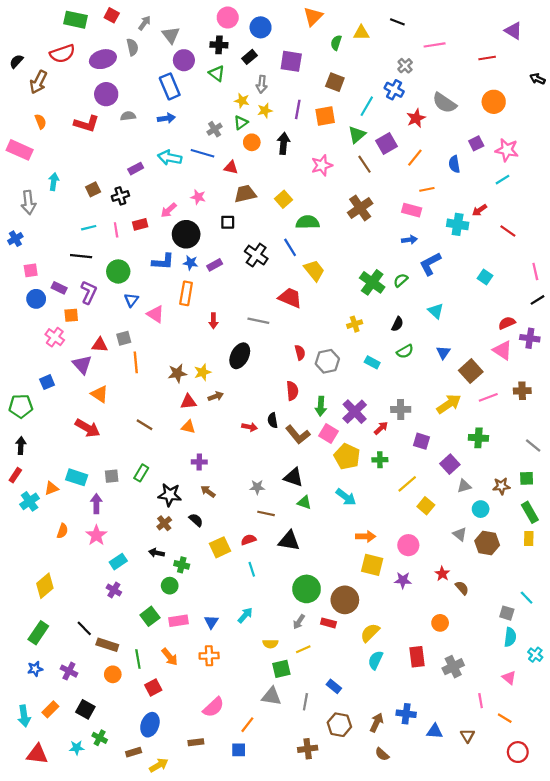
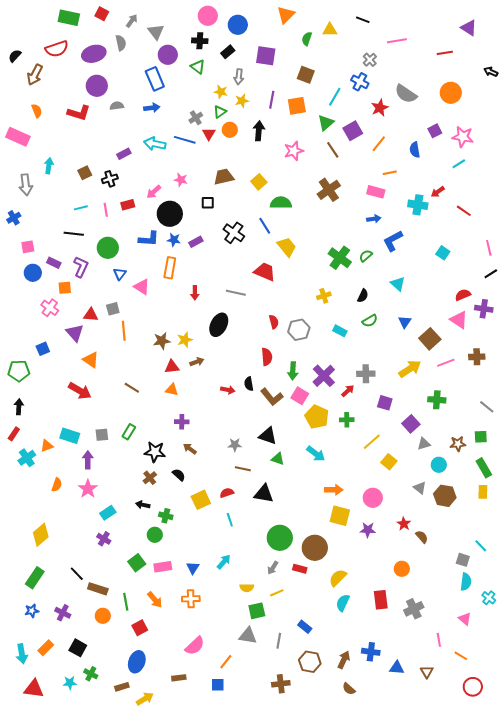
red triangle: (231, 167) -> (209, 134), moved, turned 48

